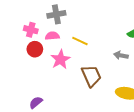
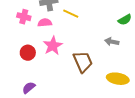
yellow line: (80, 41) -> (71, 14), moved
red circle: (35, 49) -> (28, 53), moved

